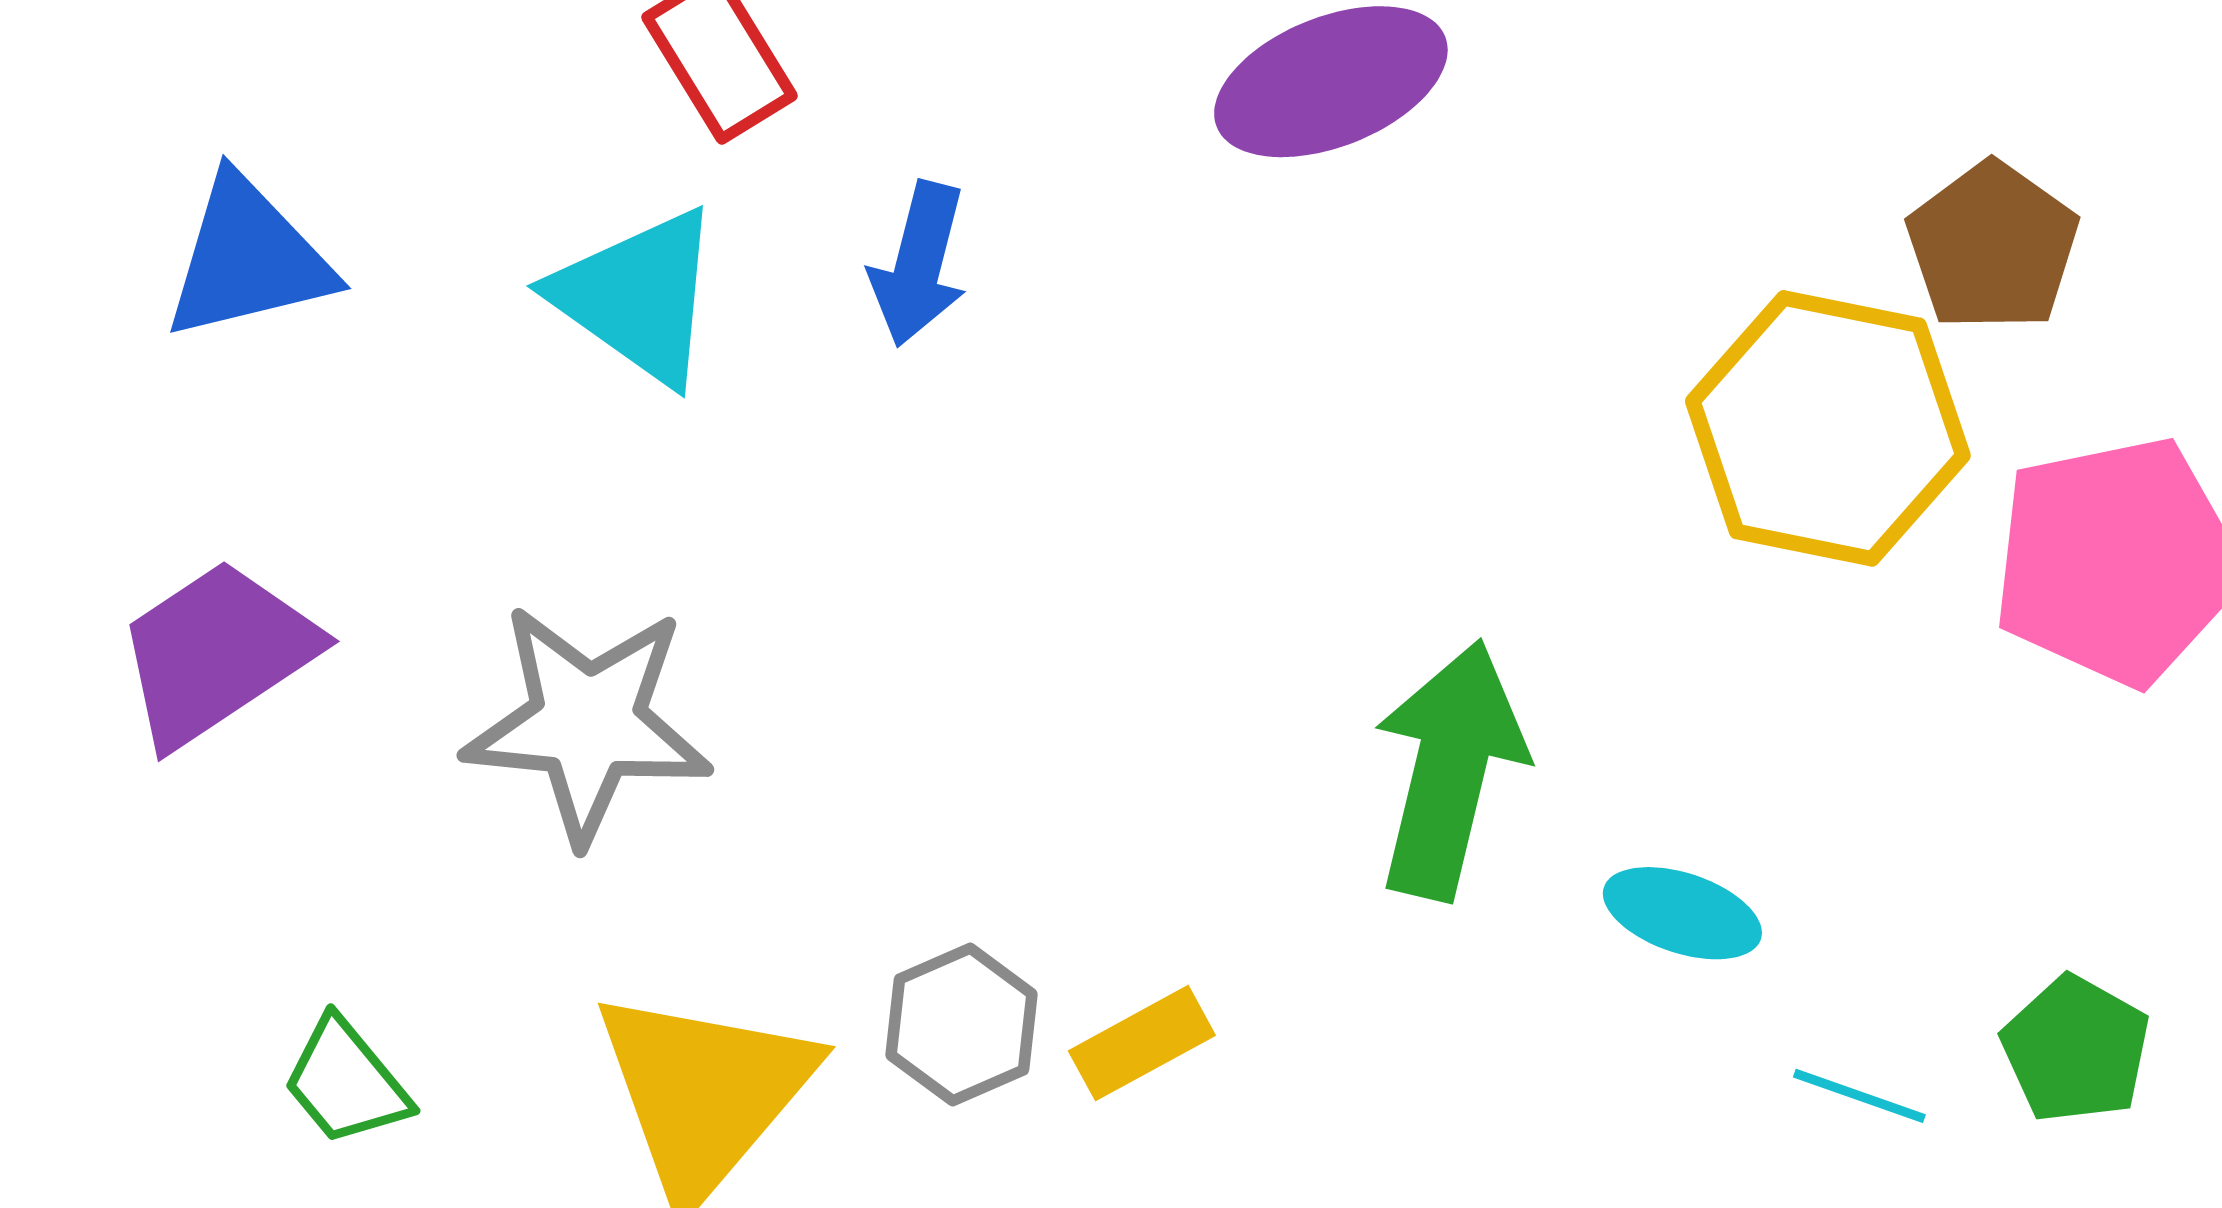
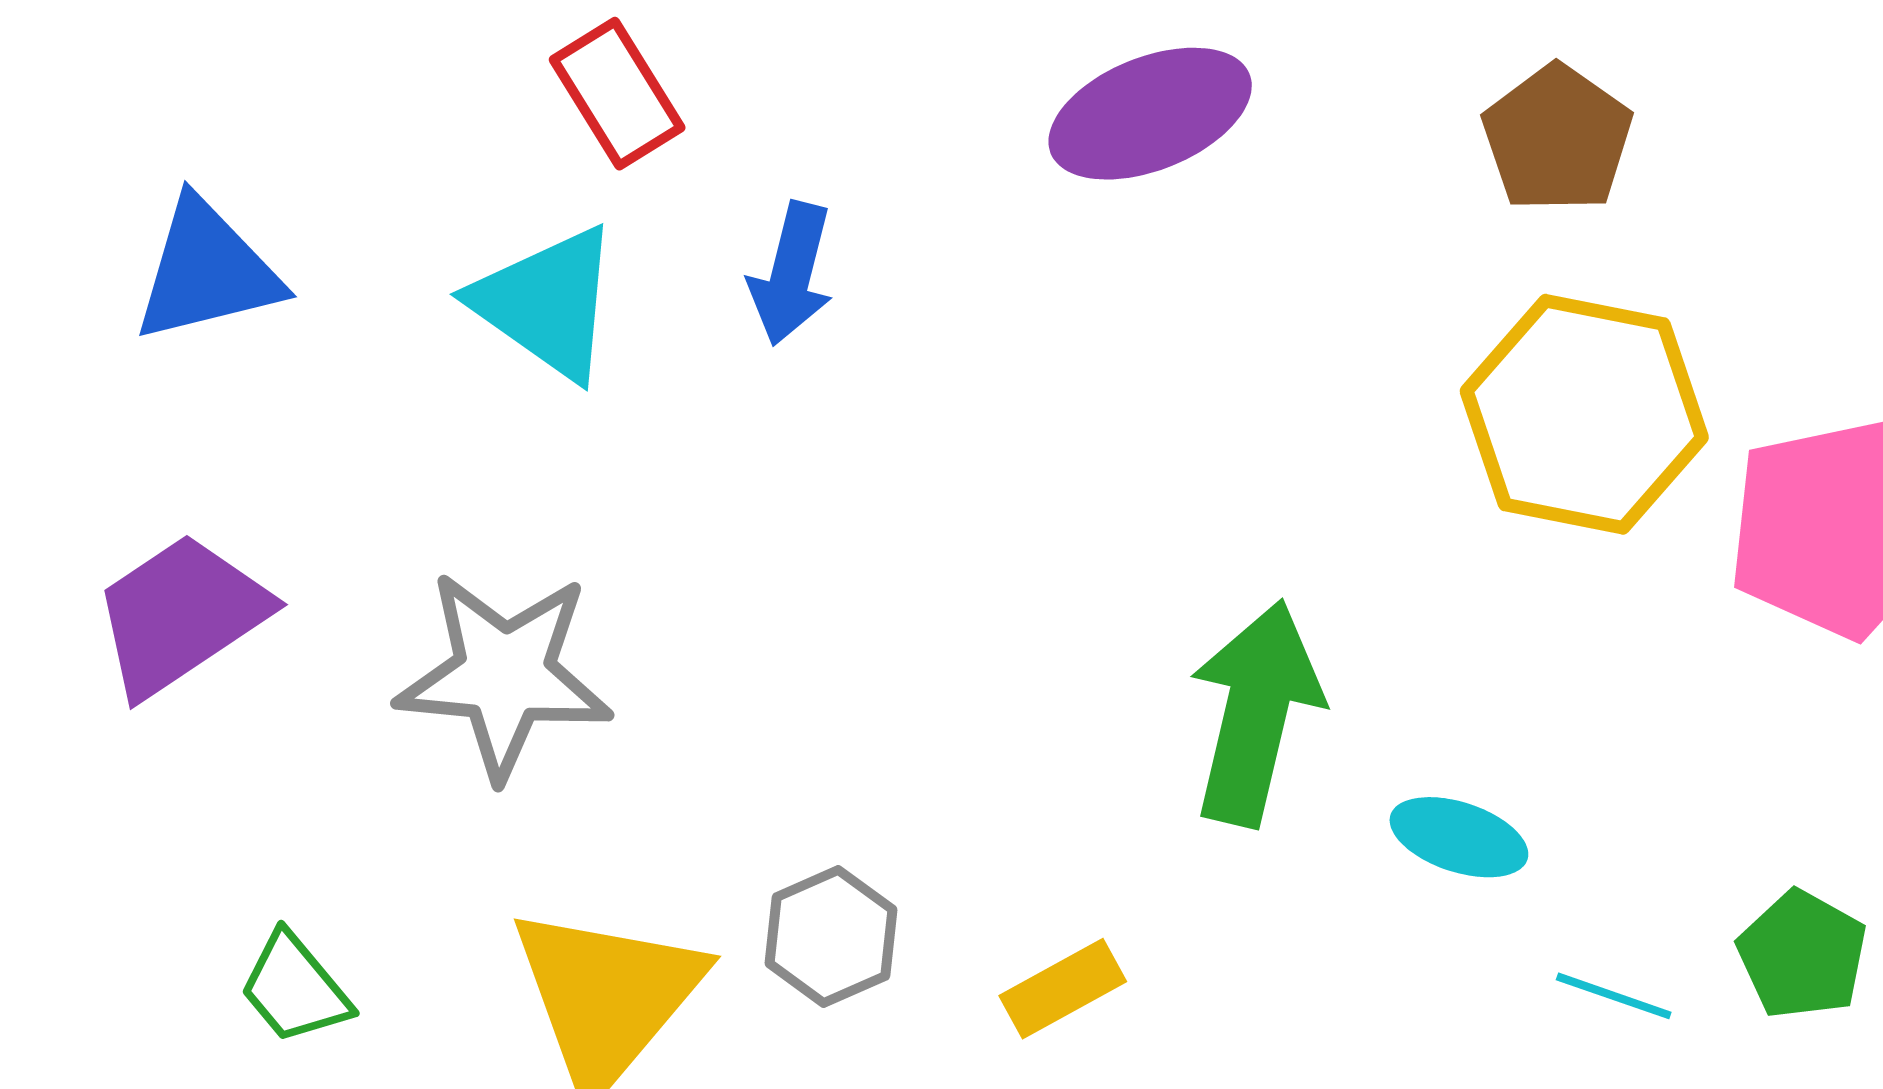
brown pentagon: (1993, 247) -> (1557, 139), moved
yellow rectangle: (1142, 1043) -> (1063, 989), moved

